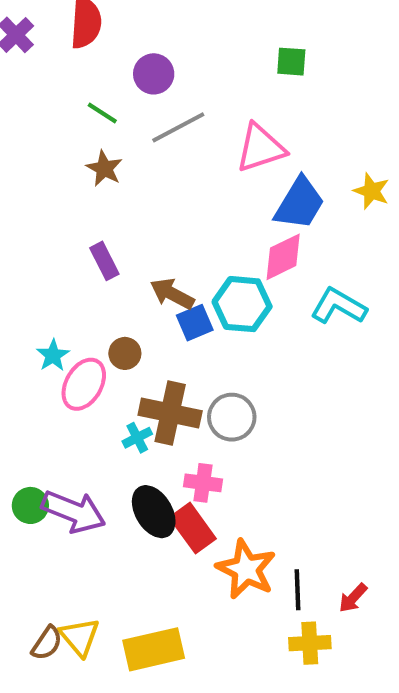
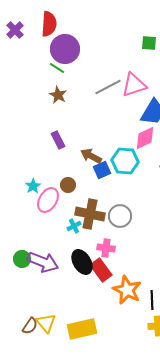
purple circle: (154, 74) -> (65, 49), moved, size x1.5
gray line: (178, 127) -> (108, 87), moved

